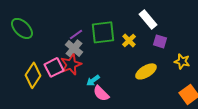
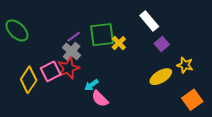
yellow cross: (129, 40) -> (119, 43), moved
purple square: (160, 41) -> (162, 44), turned 32
yellow ellipse: (146, 71) -> (161, 77), moved

